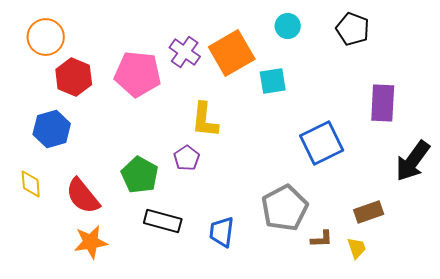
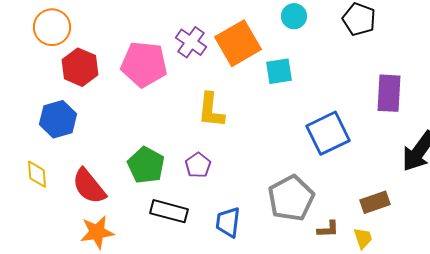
purple pentagon: (187, 158) -> (198, 165), moved

